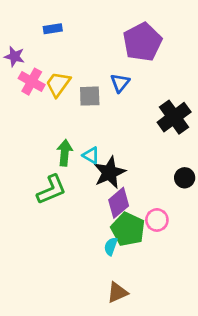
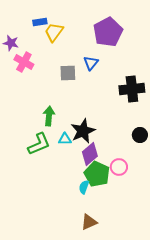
yellow trapezoid: (58, 84) -> (54, 32), moved
black cross: (174, 117) -> (132, 89), turned 30
cyan triangle: (91, 155) -> (65, 139), moved, turned -32

